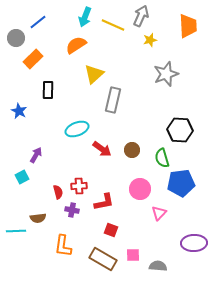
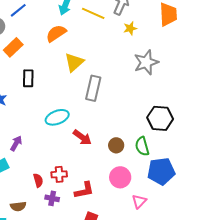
brown circle: (132, 150) -> (116, 145), moved

